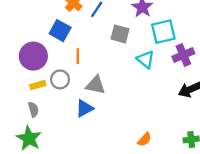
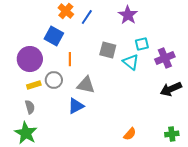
cyan square: (163, 32) -> (142, 44), moved, size x0.6
gray square: (120, 34) -> (108, 50), moved

